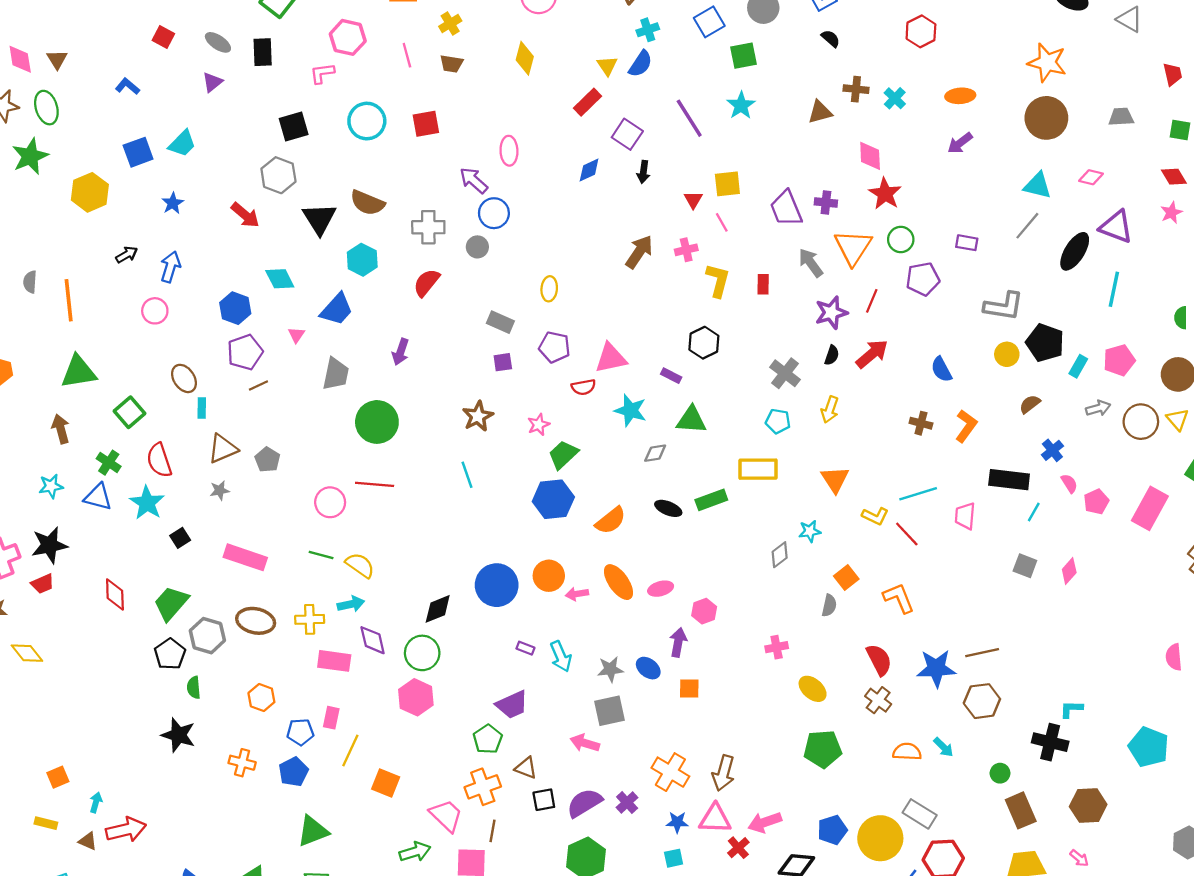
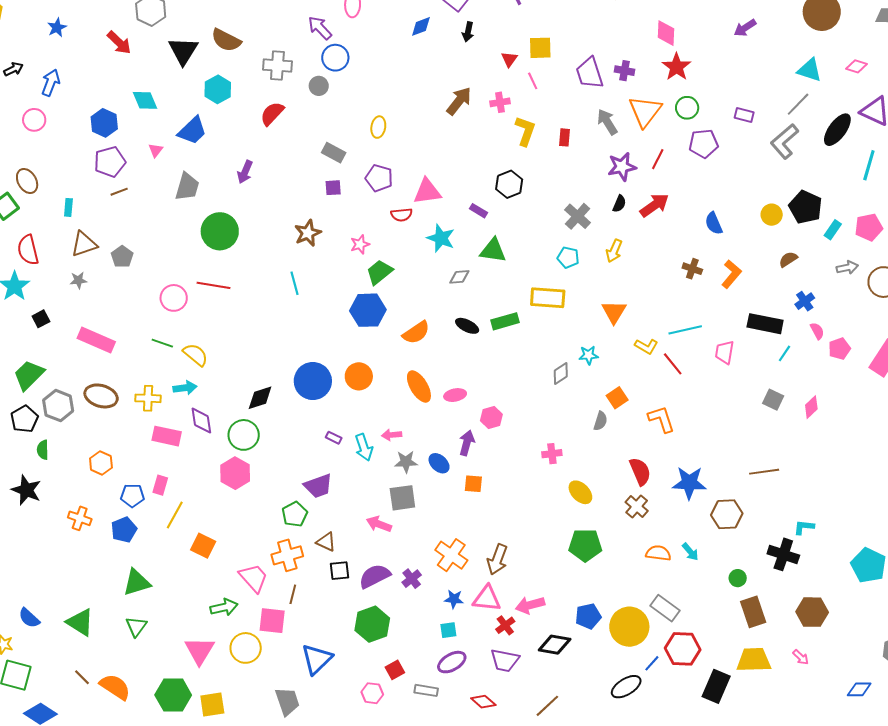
gray L-shape: (1004, 306) -> (785, 141), moved, turned 126
brown ellipse: (184, 378) -> (27, 181), moved
pink arrow: (577, 594) -> (392, 435), moved
brown line: (982, 653) -> (764, 472), moved

